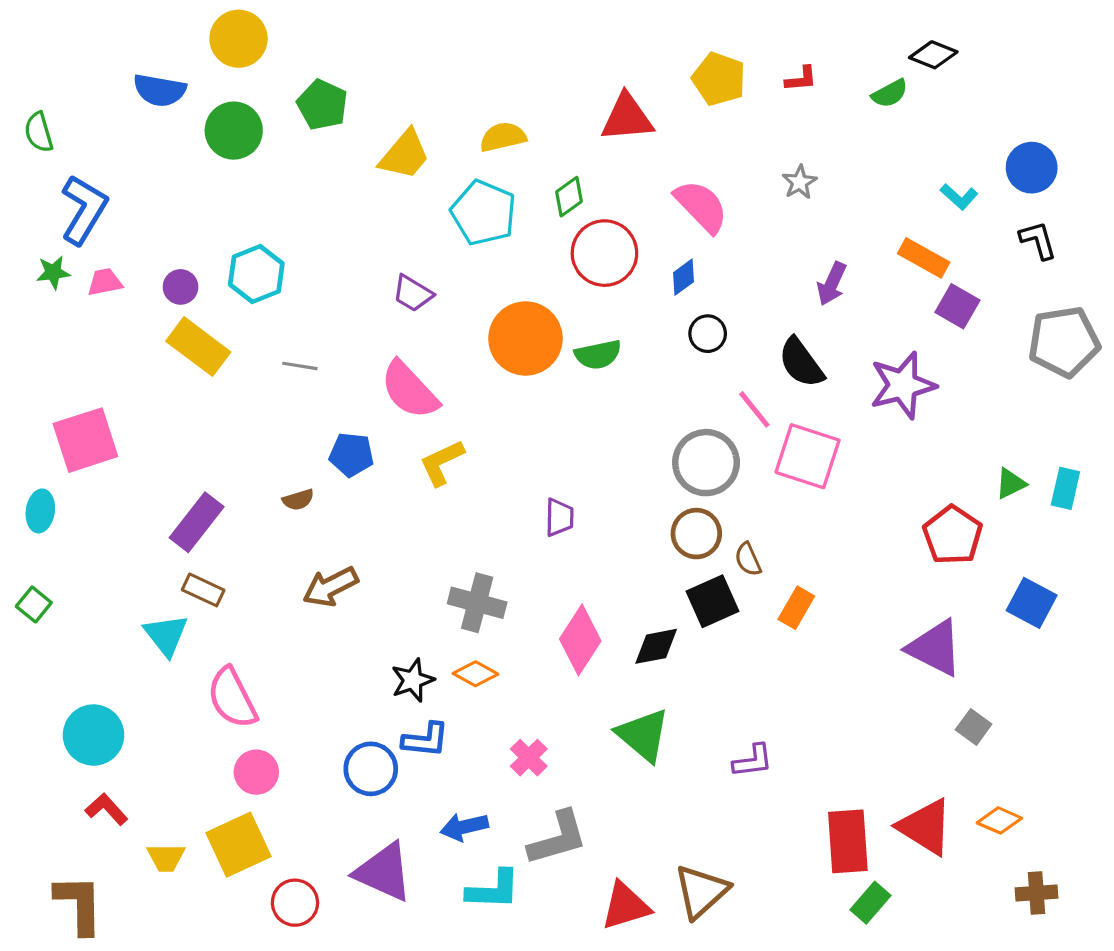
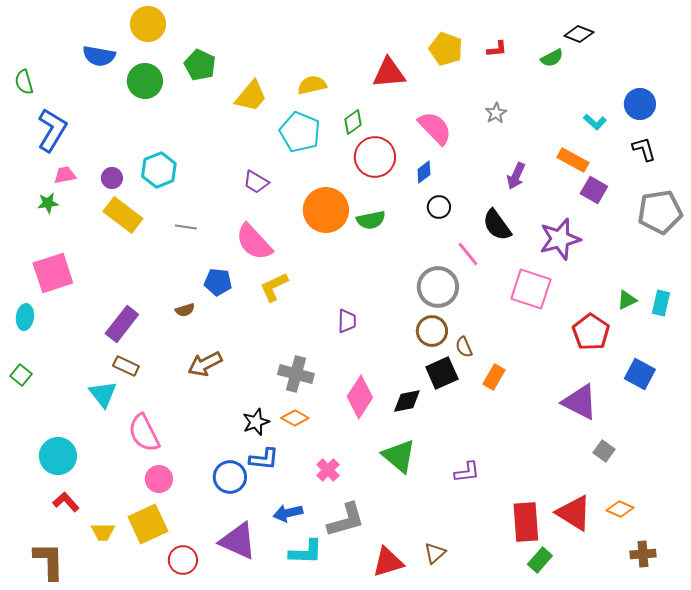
green star: (53, 272) -> (48, 203), moved
pink square: (808, 456) -> (531, 289), moved
brown triangle: (701, 891) -> (435, 553), size x0.6

